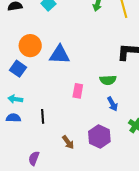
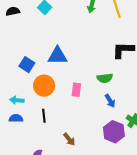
orange circle: (30, 46) -> (44, 86), moved
blue square: (18, 69) -> (27, 65), moved
purple hexagon: (99, 137) -> (114, 132), moved

